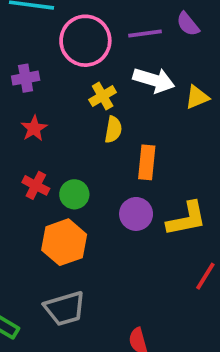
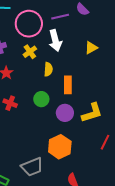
white arrow: (154, 80) -> (55, 41), moved, turned 65
yellow cross: (103, 96) -> (30, 52), moved
green circle: (74, 194) -> (41, 99), moved
orange hexagon: (64, 242) -> (60, 147), moved

